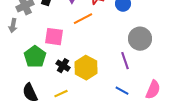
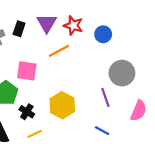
black cross: (63, 66) -> (27, 112), moved
pink semicircle: (153, 90) -> (139, 111), moved

